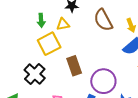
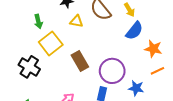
yellow triangle: (63, 24) -> (76, 21), moved, turned 32
black cross: (35, 74) -> (29, 67), moved

